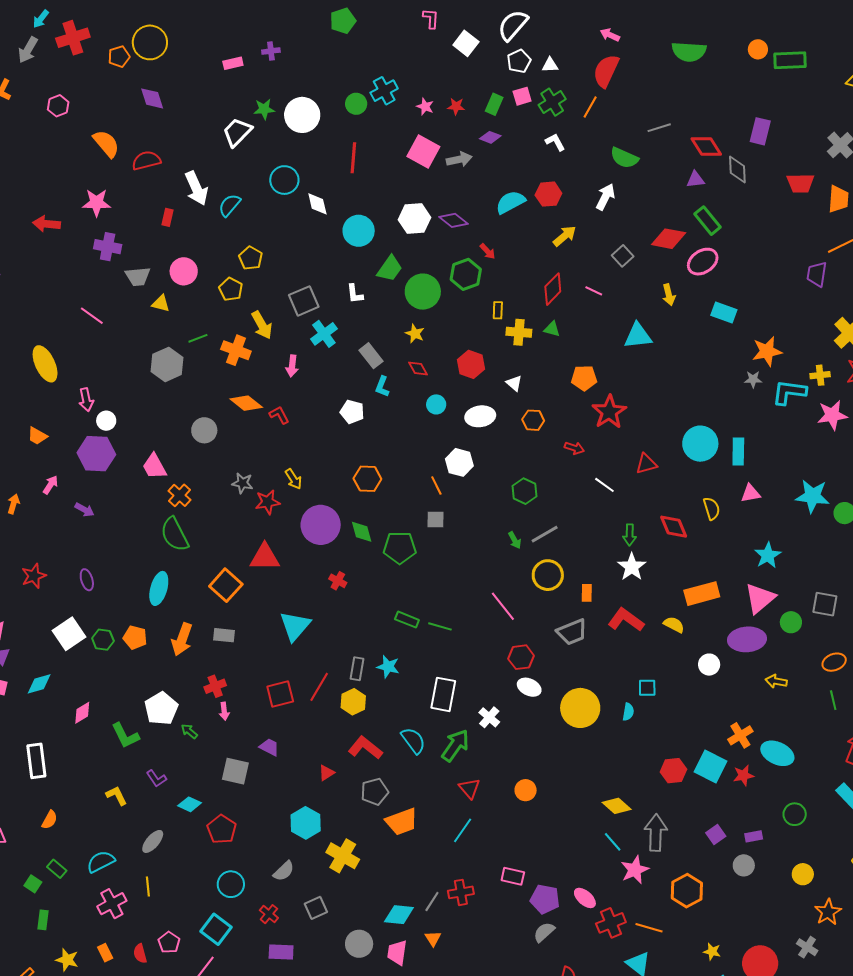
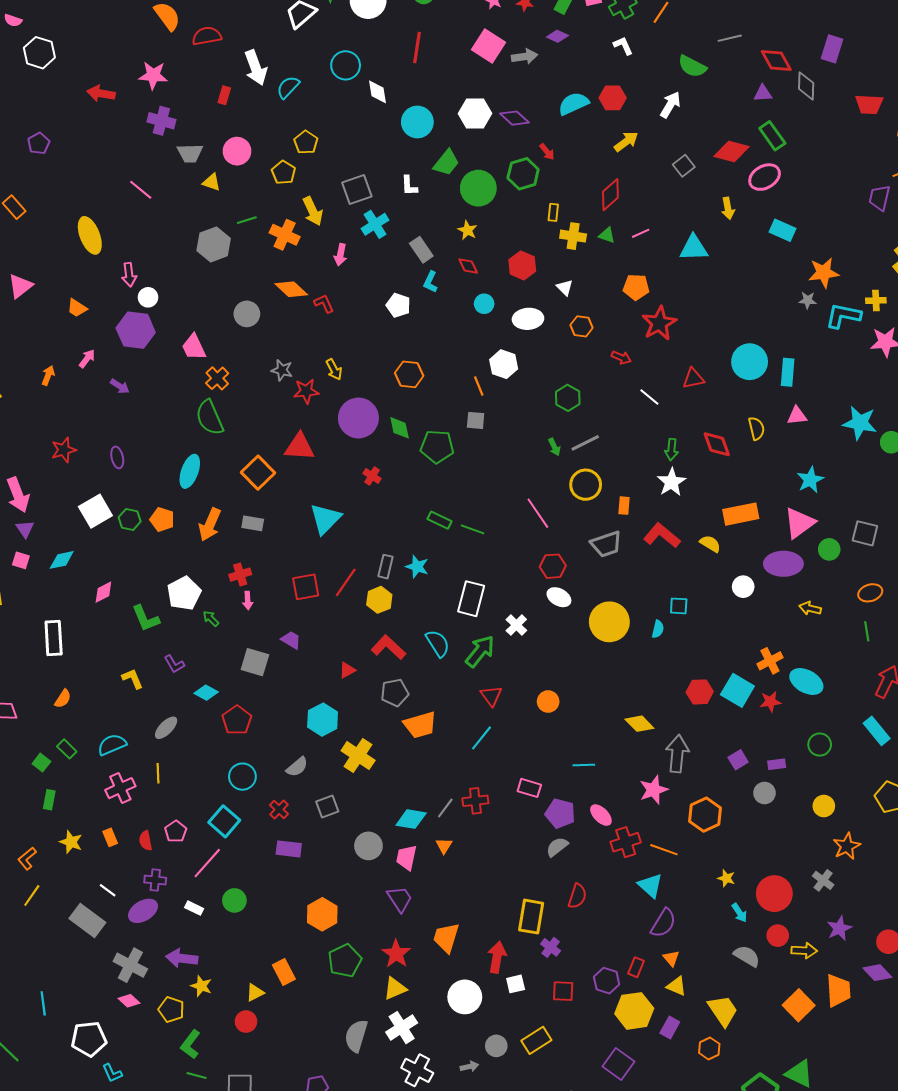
pink line: (594, 291) -> (641, 233), moved, turned -54
cyan line: (613, 842) -> (584, 765), moved, turned -55

